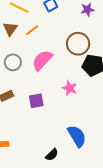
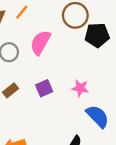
pink star: (70, 88) -> (80, 88), moved

